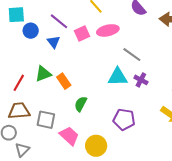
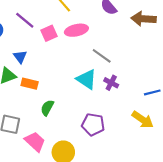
blue triangle: (54, 42) -> (20, 57), moved
cyan triangle: (118, 77) -> (86, 79), turned 35
orange rectangle: (64, 81) -> (30, 84), turned -42

